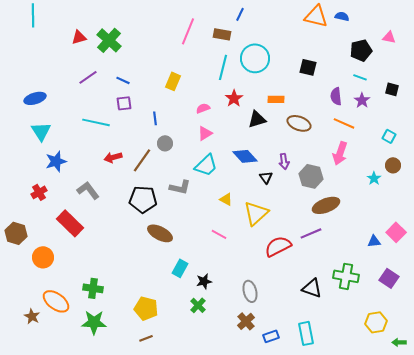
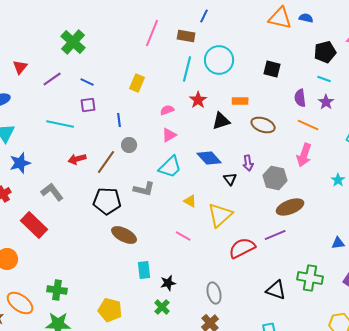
red triangle: (79, 37) -> (20, 67), moved, turned -35
cyan rectangle: (180, 268) -> (144, 270), turned -36

